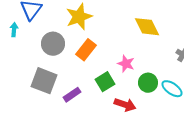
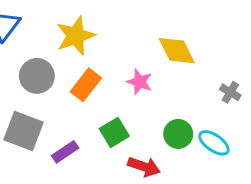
pink star: (126, 64) -> (140, 82), moved

